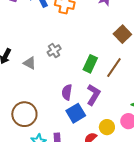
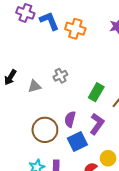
gray triangle: (30, 63) -> (34, 86), turned -48
brown circle: (24, 114) -> (45, 130), moved

